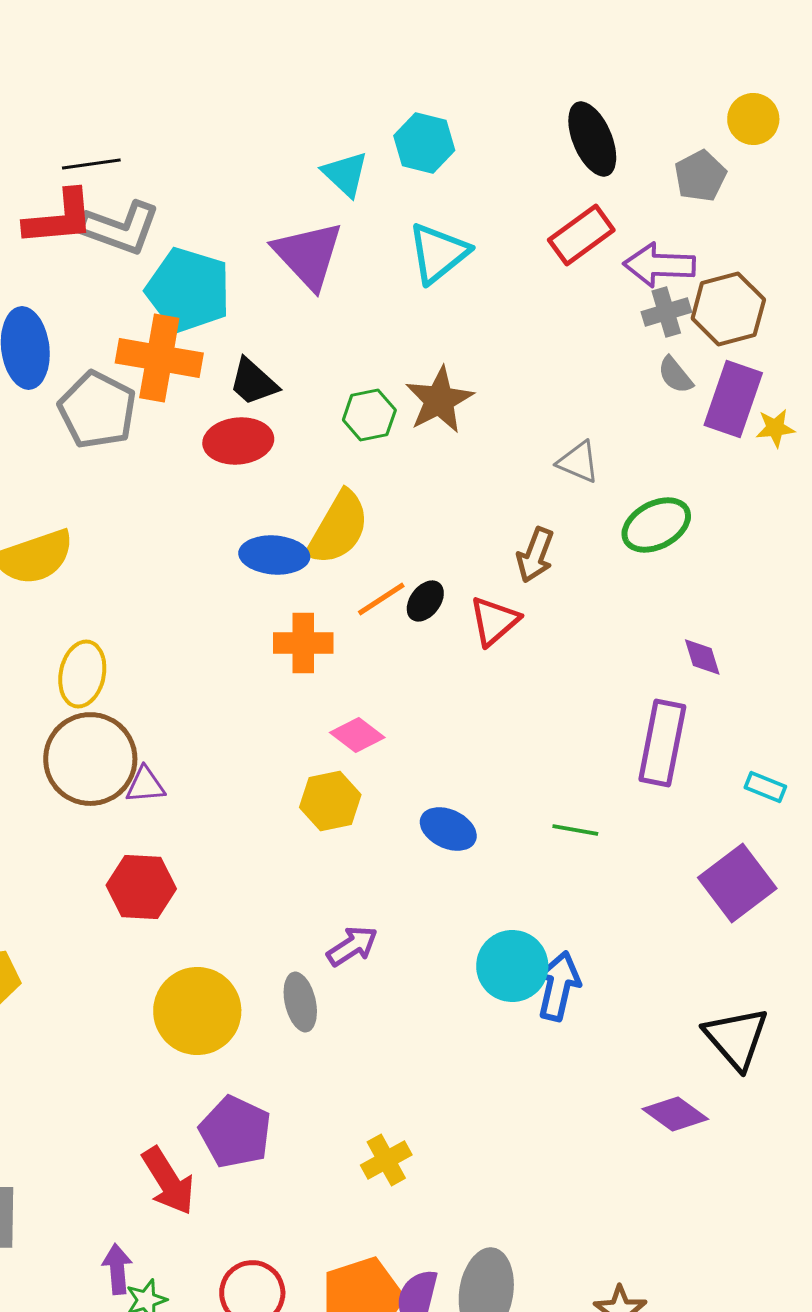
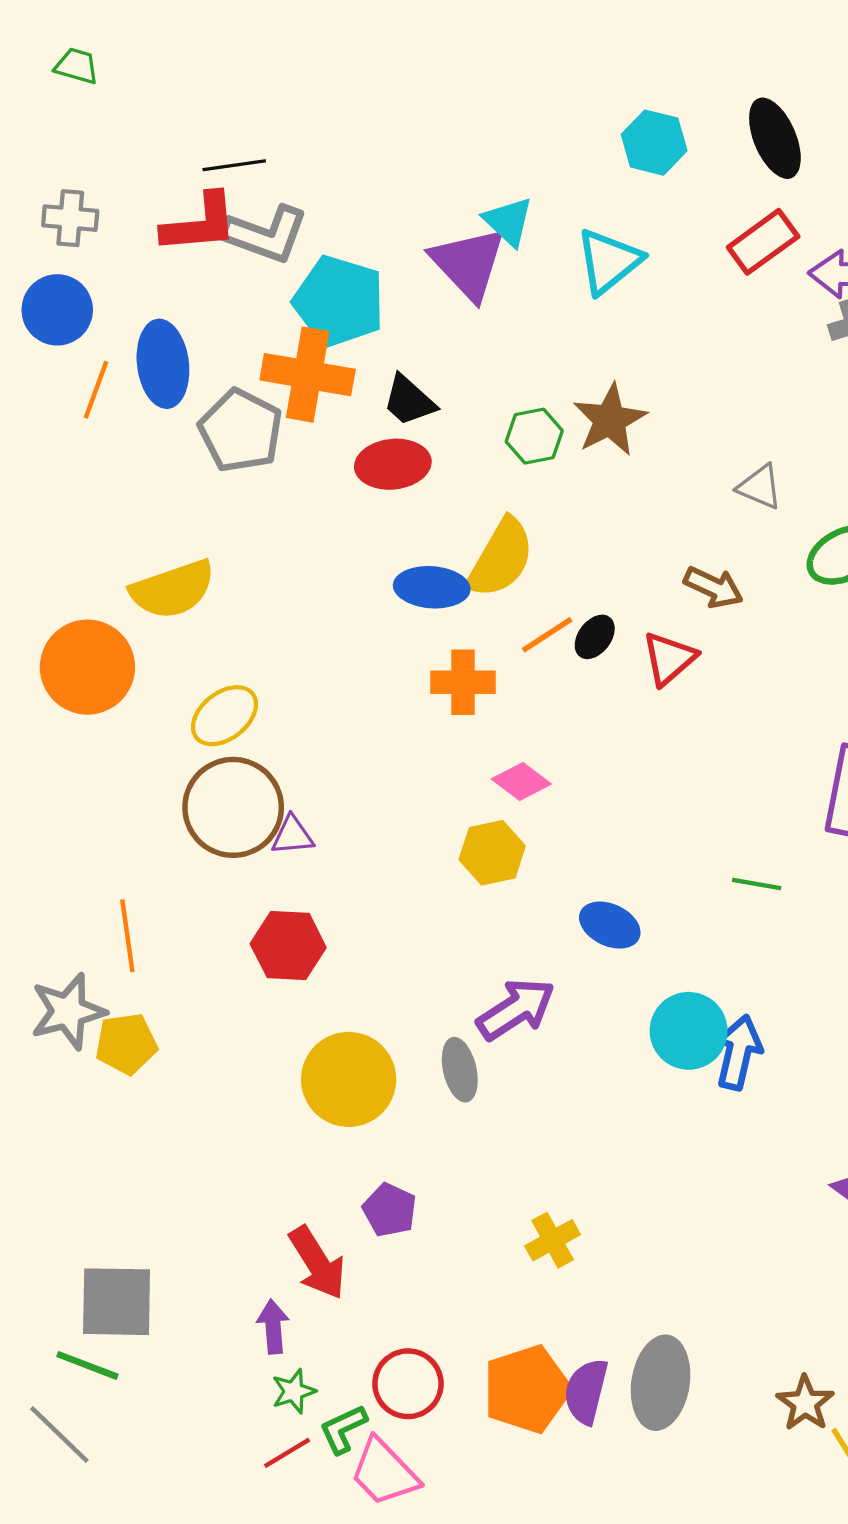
cyan hexagon: (424, 143) -> (654, 143), moved
cyan triangle: (345, 174) -> (508, 221), moved
brown arrow: (535, 555) -> (713, 587), turned -86
yellow ellipse: (82, 674) -> (224, 716), turned 40
blue ellipse: (448, 829) -> (610, 925), moved
purple arrow: (352, 946) -> (516, 1009), size x1.4
purple pentagon: (235, 1132) -> (390, 1210), size x0.7
purple arrow: (117, 1269) -> (273, 1327), moved

